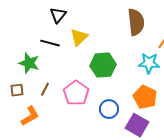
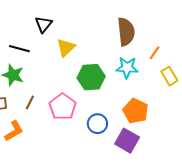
black line: (50, 43) -> (19, 49), moved
cyan star: (149, 63) -> (127, 68), moved

